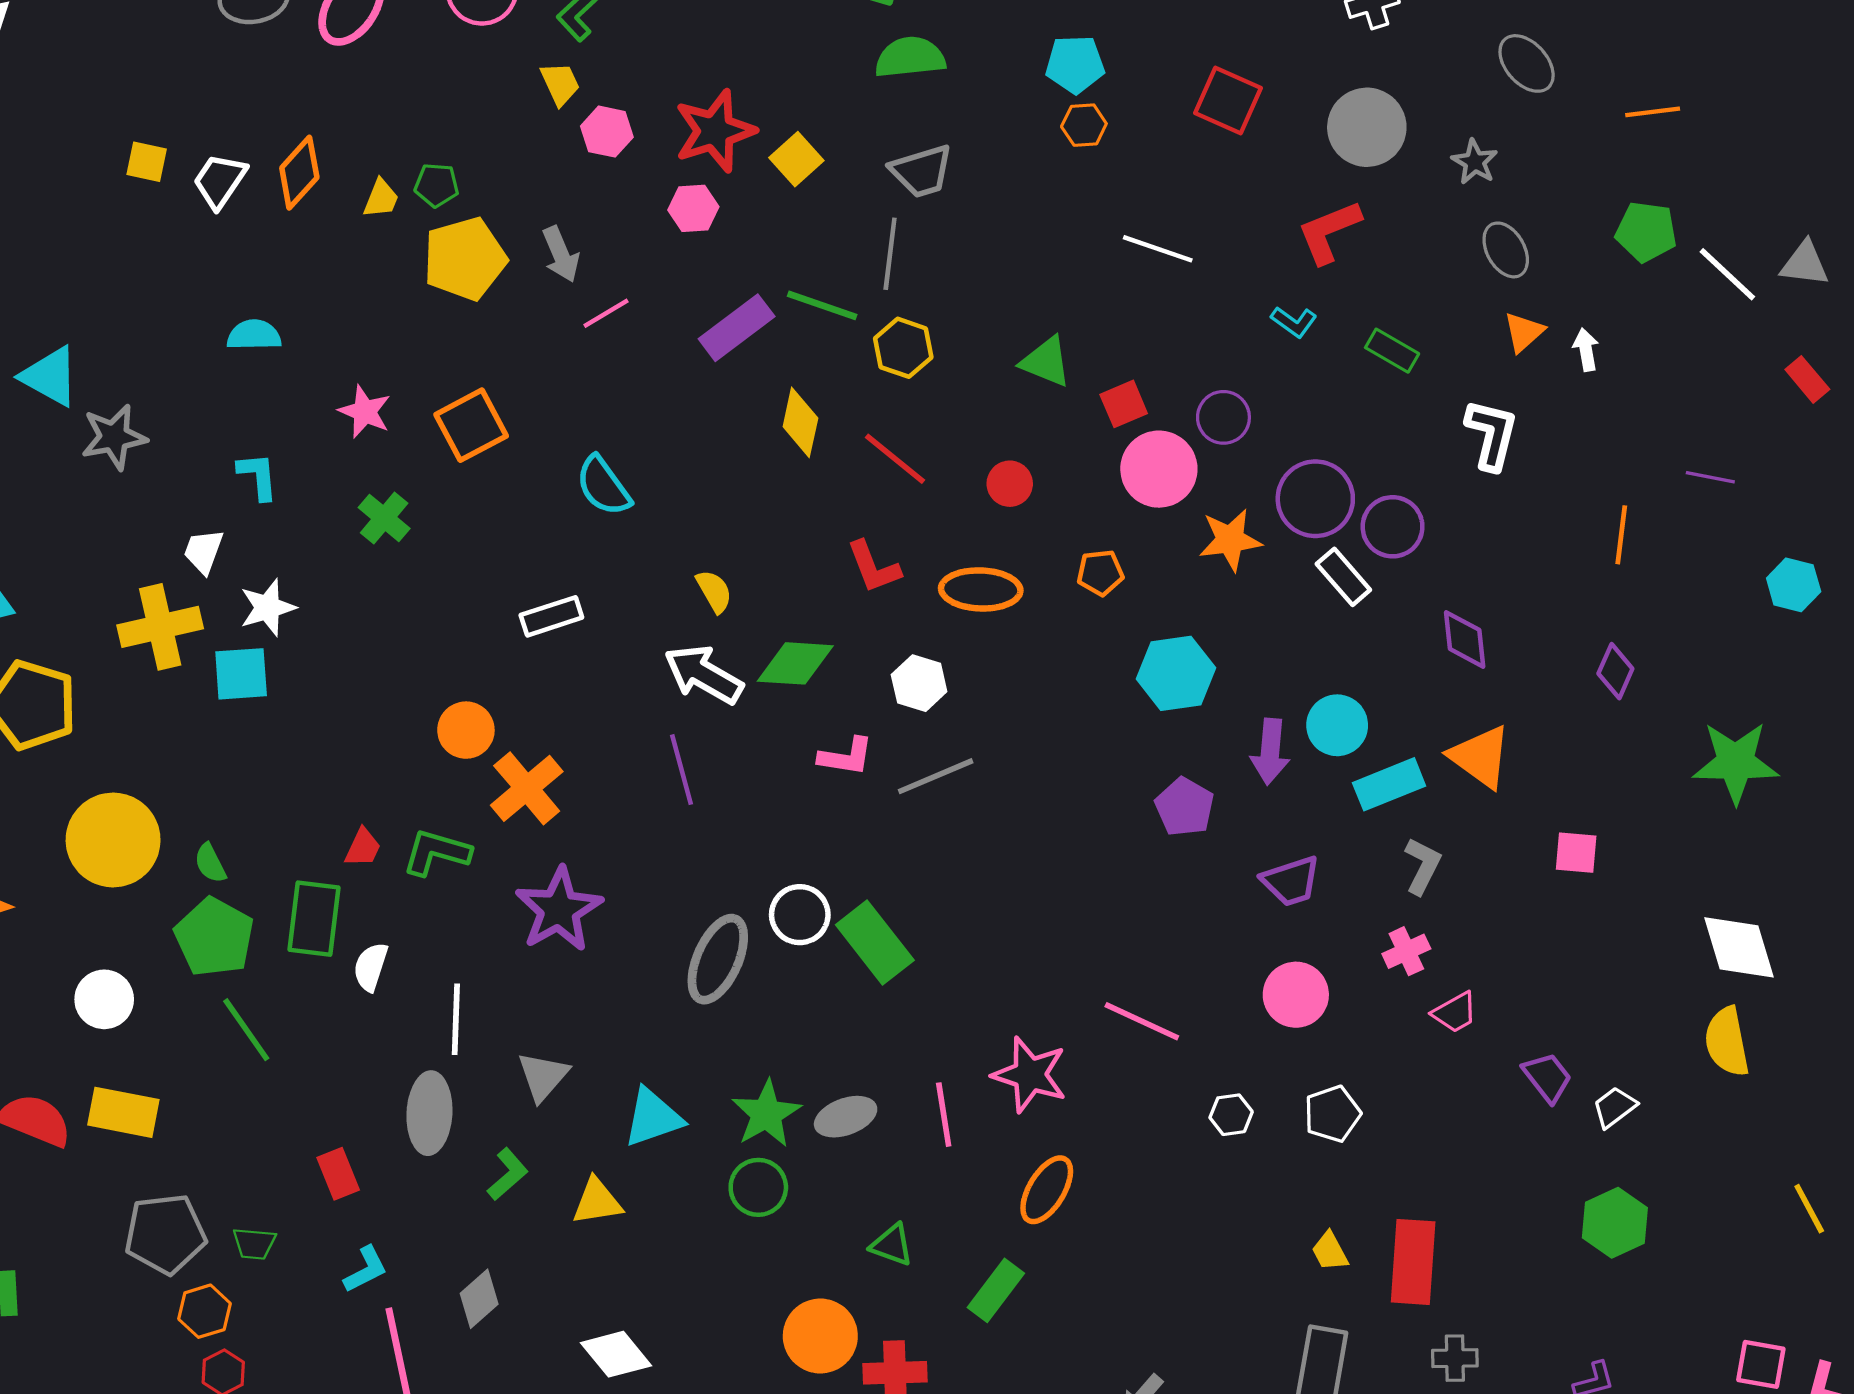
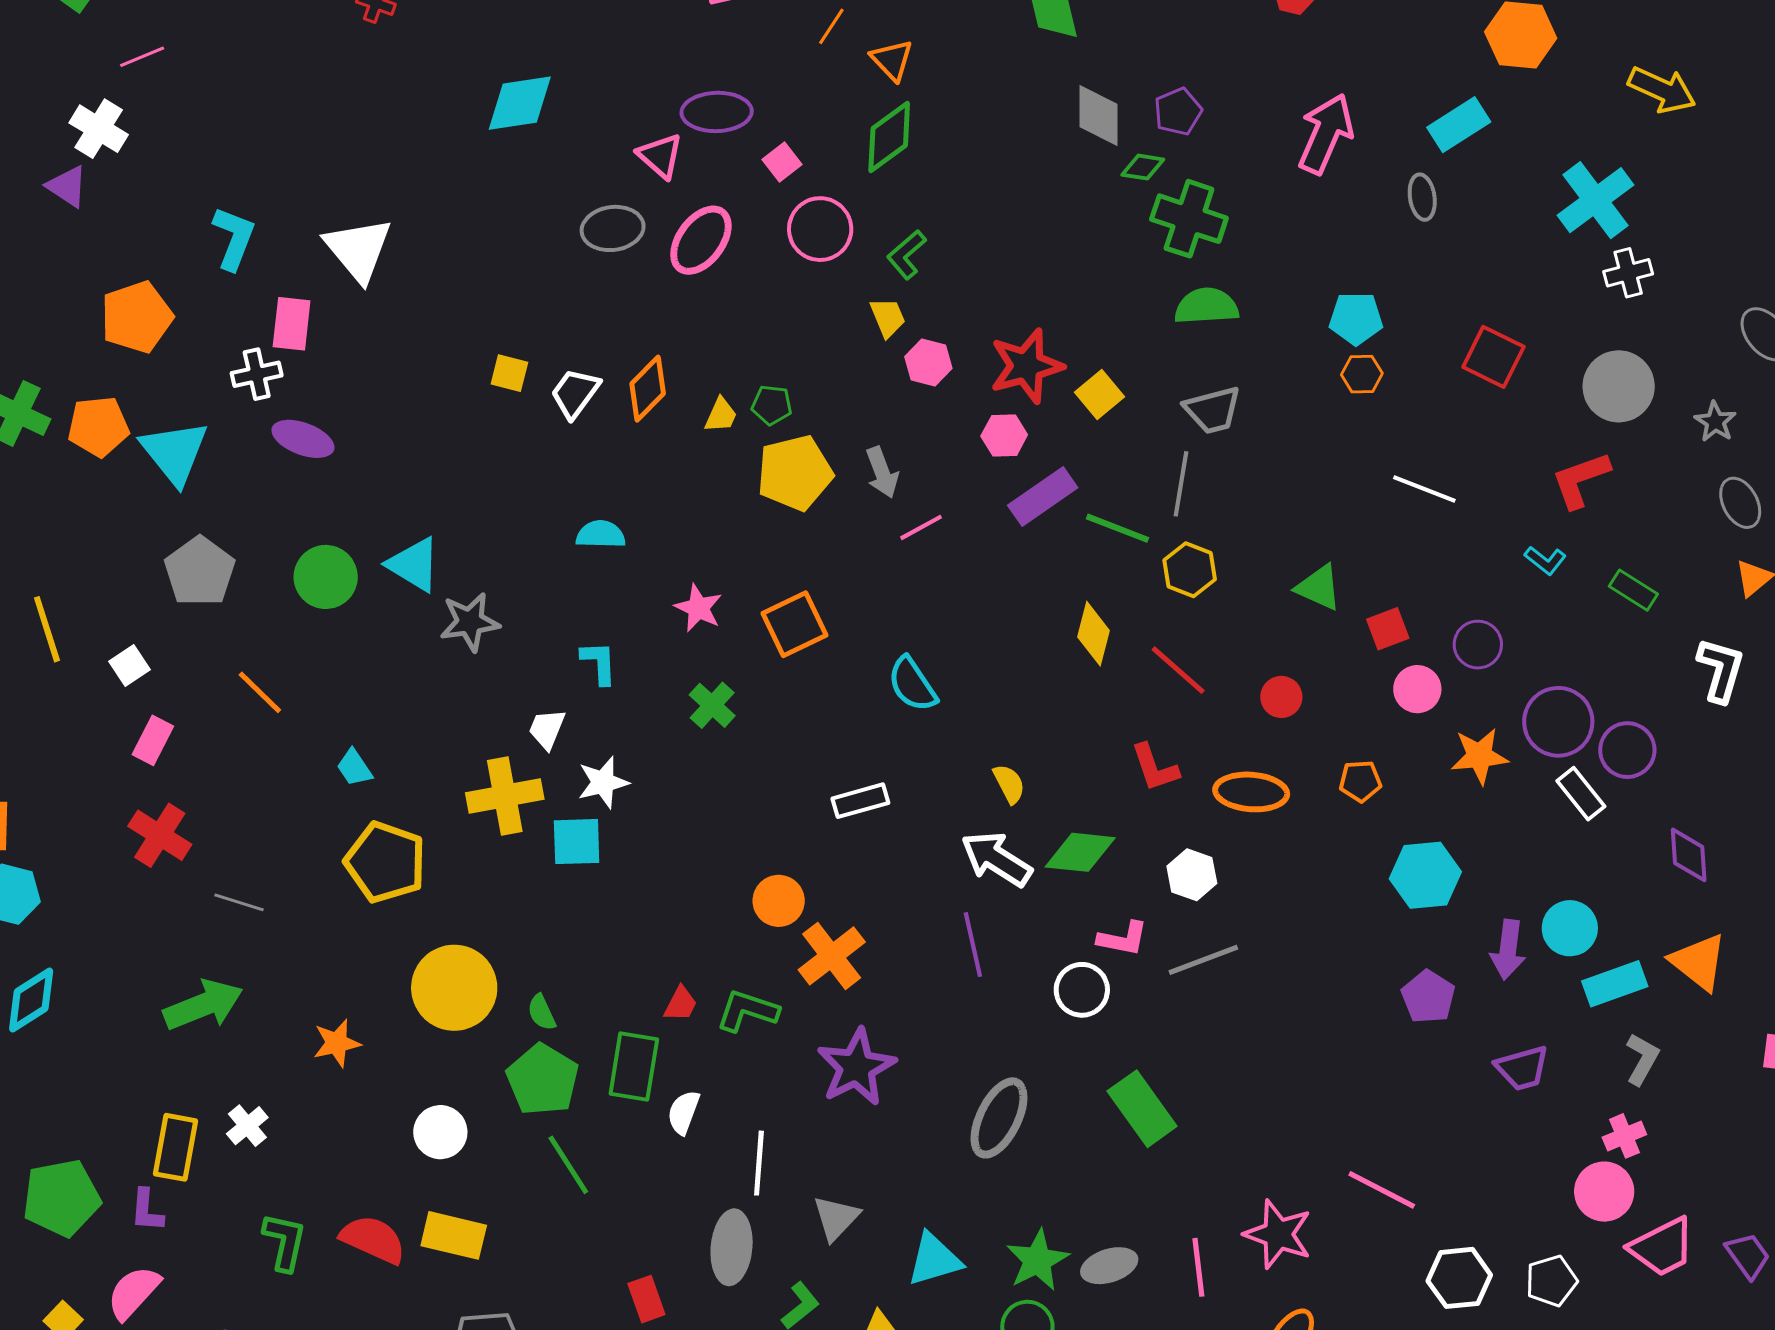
purple rectangle: (737, 328) -> (1043, 496), moved
pink circle: (1159, 469) -> (1417, 689), size x0.7
white circle: (800, 915) -> (1082, 990), moved
pink circle: (1296, 995) -> (1604, 1192), moved
pink trapezoid: (1455, 1012) -> (1662, 1247), moved, size x1.6
white hexagon: (1231, 1115) -> (1459, 1278), size x1.6

